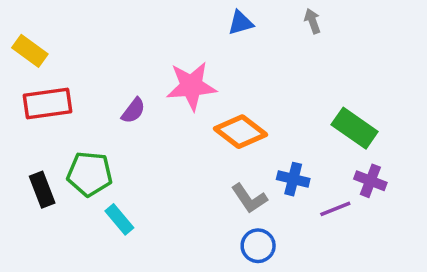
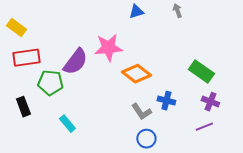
purple semicircle: (133, 111) -> (75, 62), size x1.8
green pentagon: (90, 174) -> (50, 83), moved
purple line: (335, 209) -> (204, 127), moved

